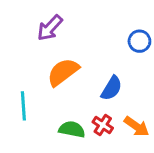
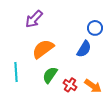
blue semicircle: (112, 88) -> (84, 49), moved
green semicircle: (72, 129) -> (50, 75), moved, turned -66

